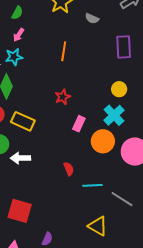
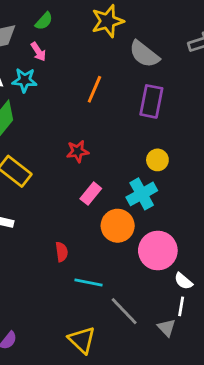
gray semicircle: (92, 19) -> (144, 54), size x1.6
pink arrow: (19, 35) -> (38, 52), turned -80
purple rectangle: (124, 47) -> (151, 101), moved

